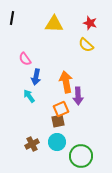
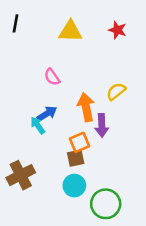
yellow semicircle: (86, 45) -> (116, 91), moved, turned 98
pink semicircle: (25, 59) -> (52, 77), moved
blue arrow: (36, 77) -> (47, 114), moved, turned -133
brown cross: (32, 144) -> (21, 175), moved, size x1.5

